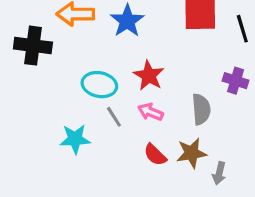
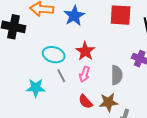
pink arrow: (150, 112) -> (85, 74), turned -98

